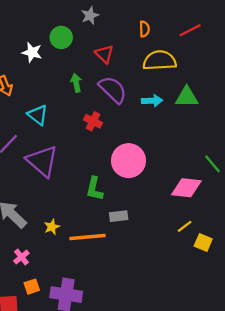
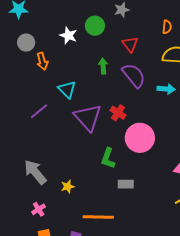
red cross: (93, 121) -> (118, 113), moved
purple triangle: (42, 161) -> (88, 117), moved
orange line: (88, 237) -> (98, 217), moved

